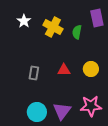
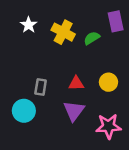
green semicircle: (77, 32) -> (92, 38), turned 48
purple triangle: (62, 111) -> (74, 111), moved
cyan circle: (37, 112) -> (24, 111), moved

